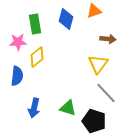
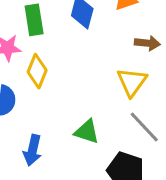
yellow diamond: (37, 57) -> (37, 71), turned -30
green triangle: (68, 108) -> (87, 132), moved

